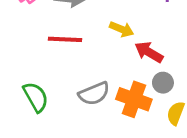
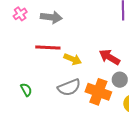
yellow arrow: (122, 29) -> (73, 59), moved
green semicircle: (36, 97) -> (26, 90), size x0.6

